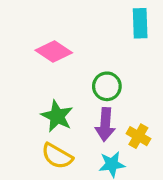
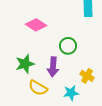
green star: (57, 116) -> (25, 64), moved, turned 30
purple arrow: (105, 124) -> (53, 67), moved

